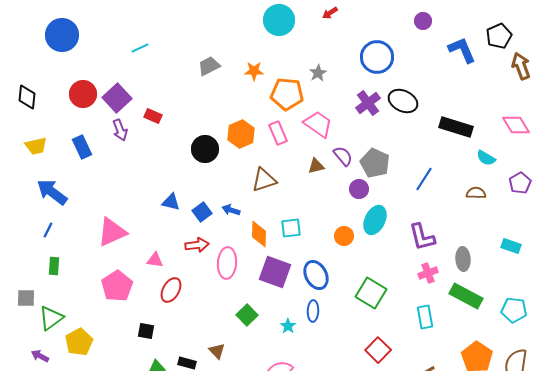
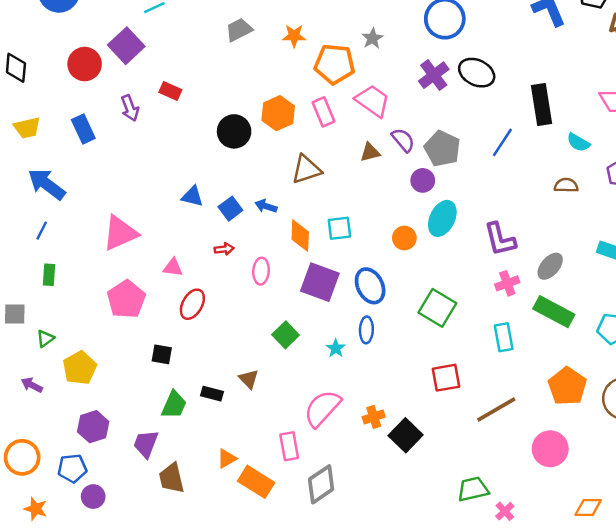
purple square: (117, 98) -> (126, 46), moved
black rectangle: (456, 127) -> (542, 104), turned 64
blue line: (424, 179) -> (502, 142), moved
red arrow: (197, 245) -> (224, 249), size x0.7
gray ellipse: (463, 259) -> (550, 266), turned 45
pink ellipse: (227, 263) -> (261, 271), size x0.7
green triangle: (51, 318) -> (45, 338), size x0.6
red square: (378, 350) -> (446, 378), turned 35

